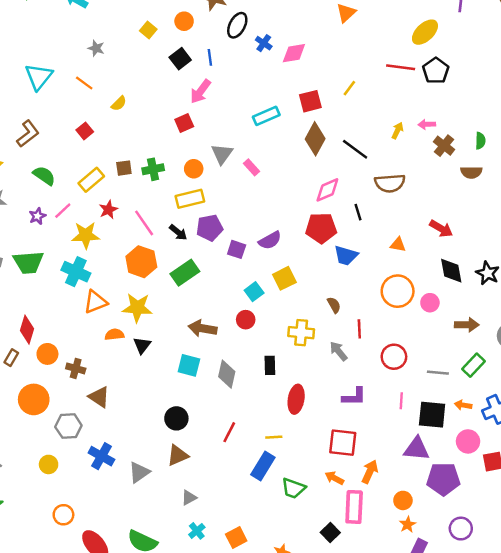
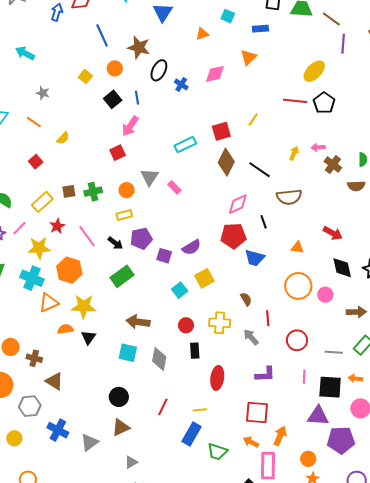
pink diamond: (294, 53) -> (215, 74), moved
yellow rectangle: (190, 199) -> (124, 215), size x0.7
orange hexagon: (141, 262) -> (69, 270), moved
red circle: (246, 320) -> (186, 325), moved

